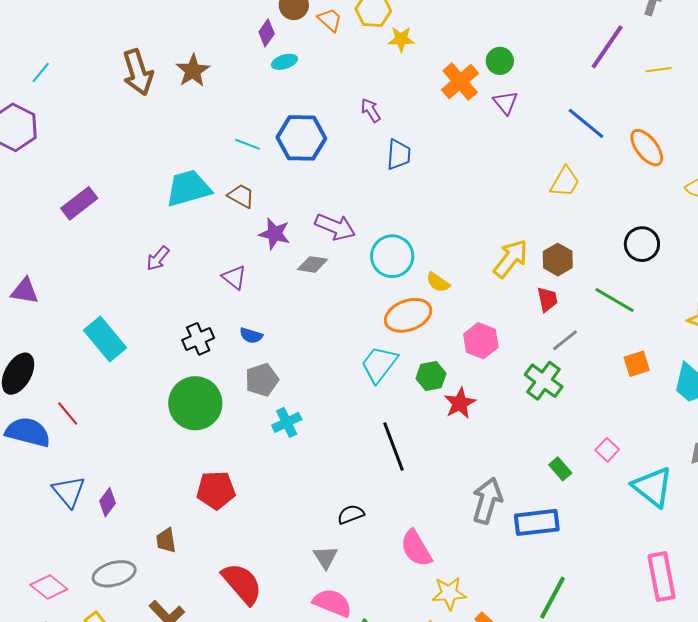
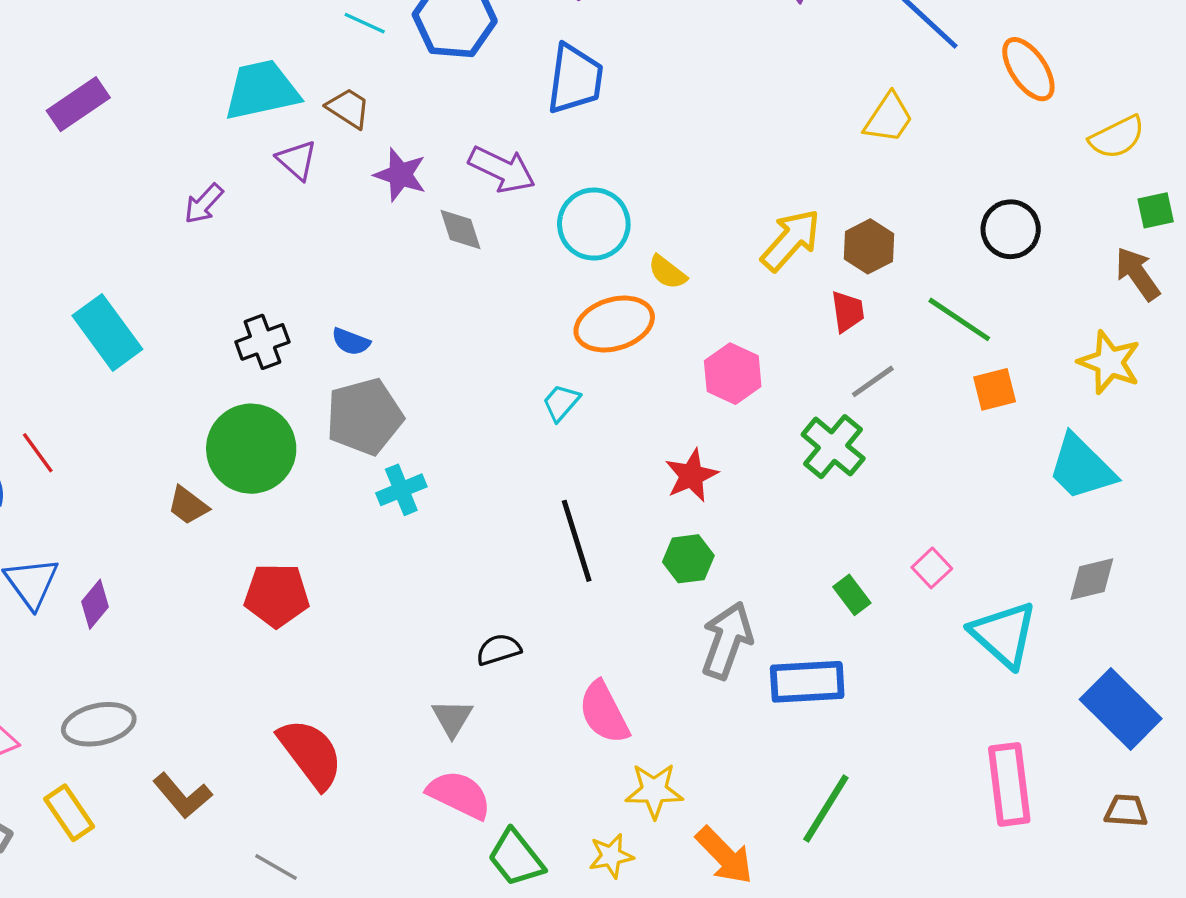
blue trapezoid: (399, 155) -> (575, 79), moved, size x1.4
gray diamond: (313, 264) -> (460, 230), turned 60
purple triangle: (234, 277) -> (297, 160), moved
cyan trapezoid: (379, 364) -> (561, 403), size x0.6
orange square: (637, 364) -> (995, 389), moved
green hexagon: (431, 376) -> (688, 559), moved
gray pentagon: (262, 380) -> (364, 417), size x1.4
brown trapezoid: (166, 540) -> (188, 506), moved, turned -48

